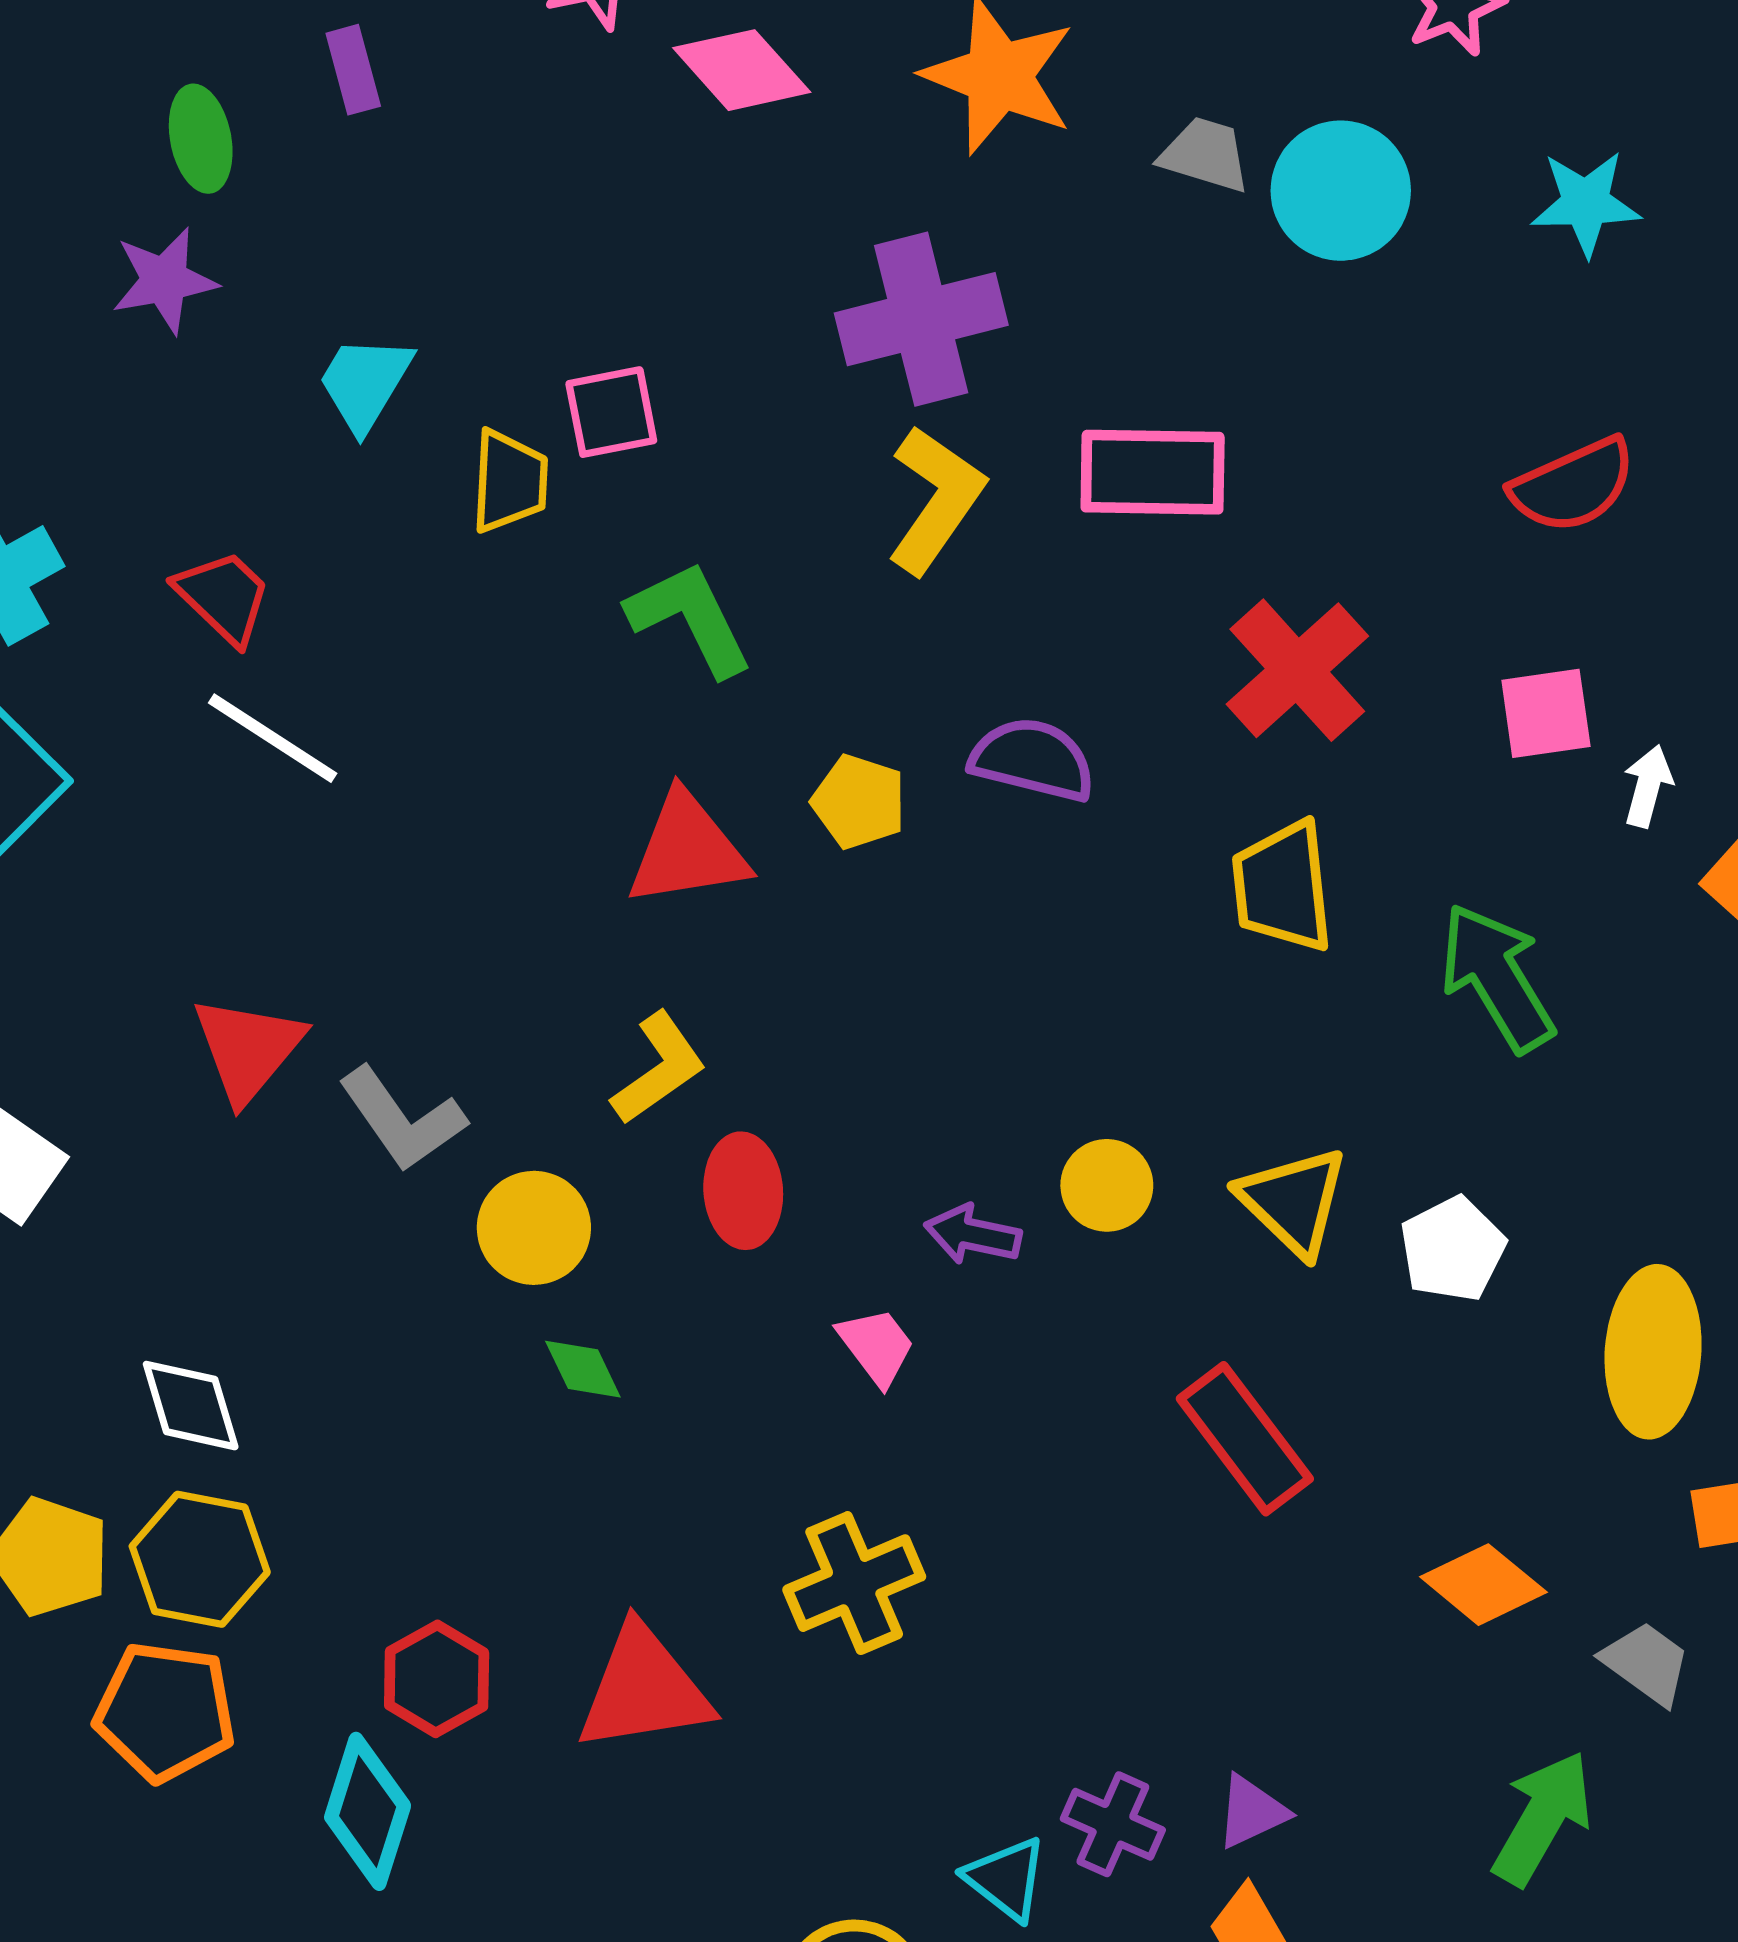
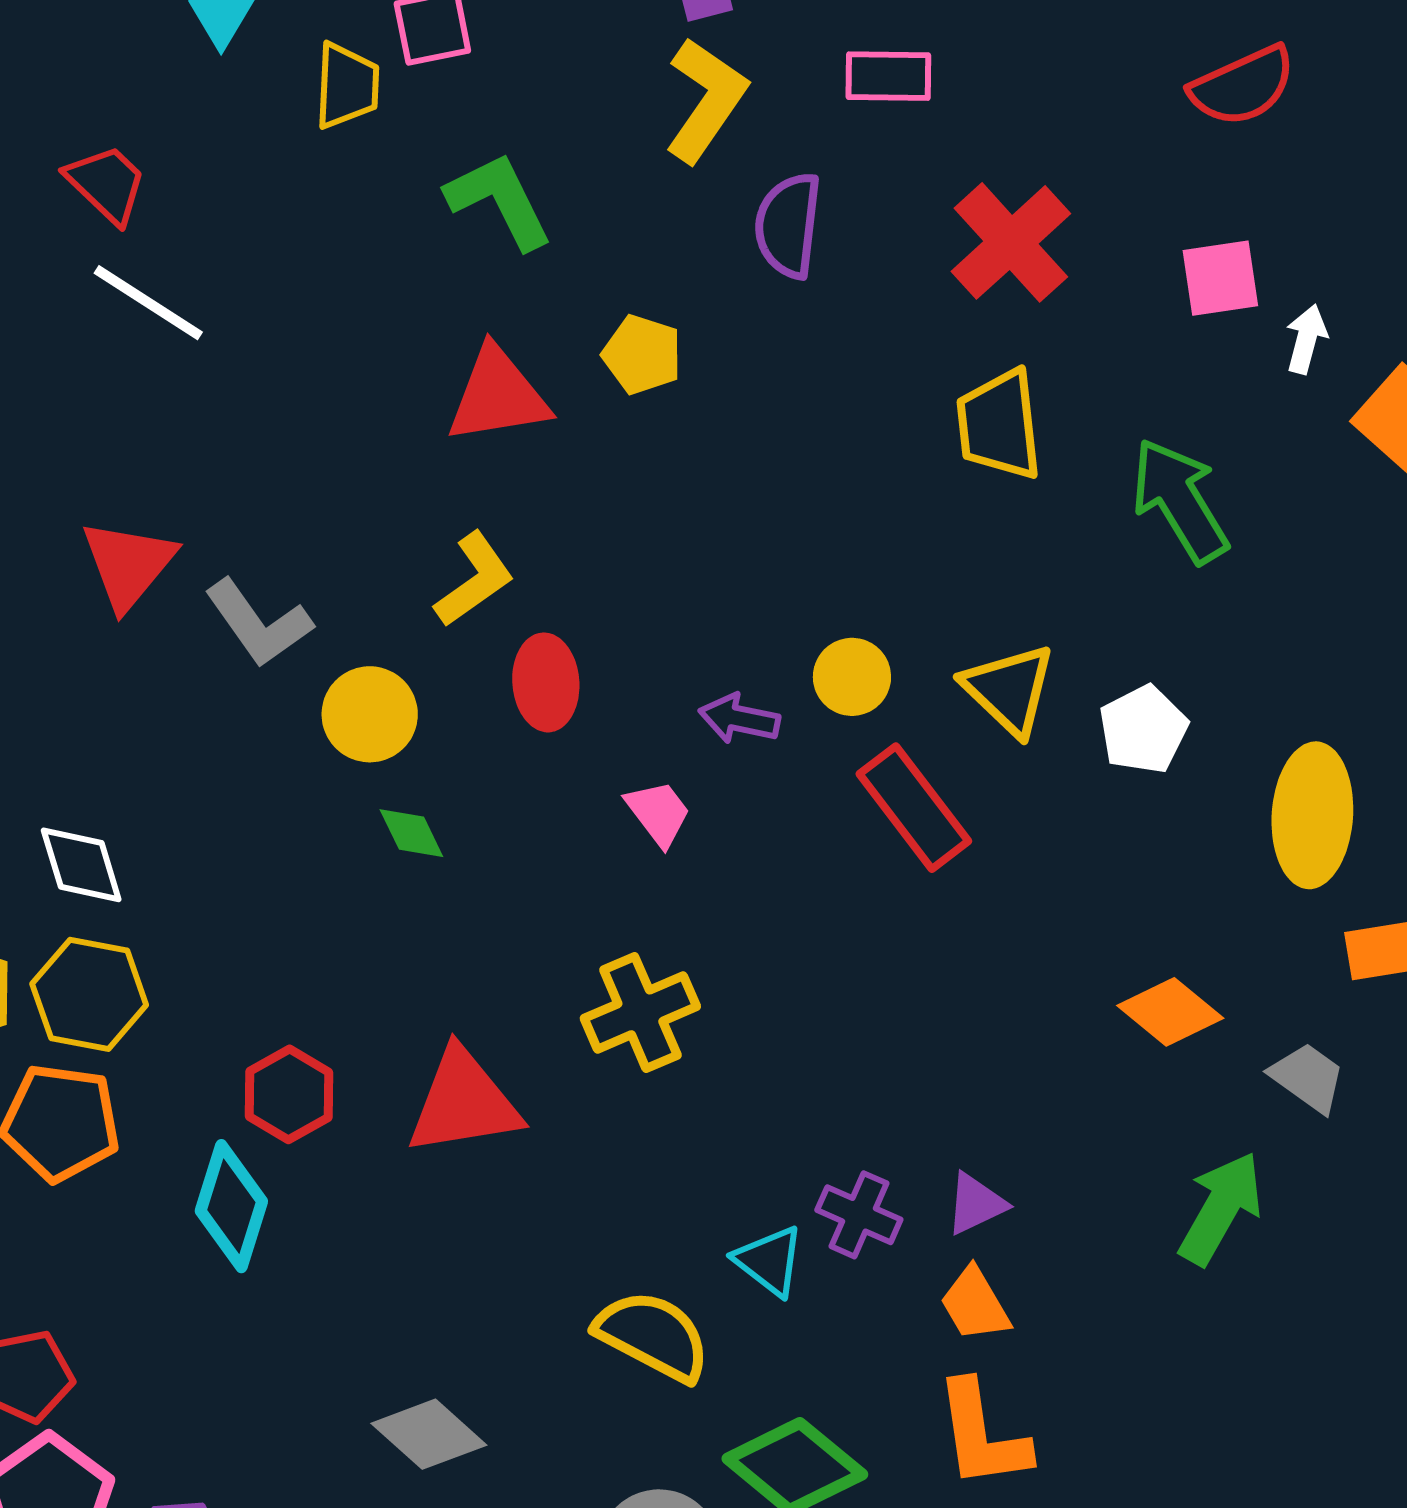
pink rectangle: (1153, 472) -> (888, 76), size x0.7
purple semicircle: (1033, 760) -> (788, 225), moved, turned -97
red rectangle: (1245, 1439) -> (914, 808), moved

